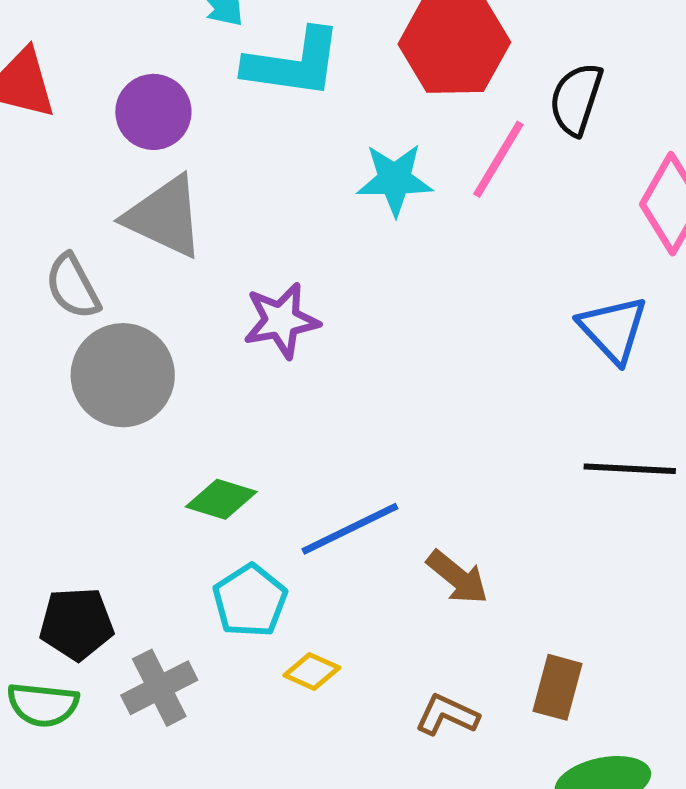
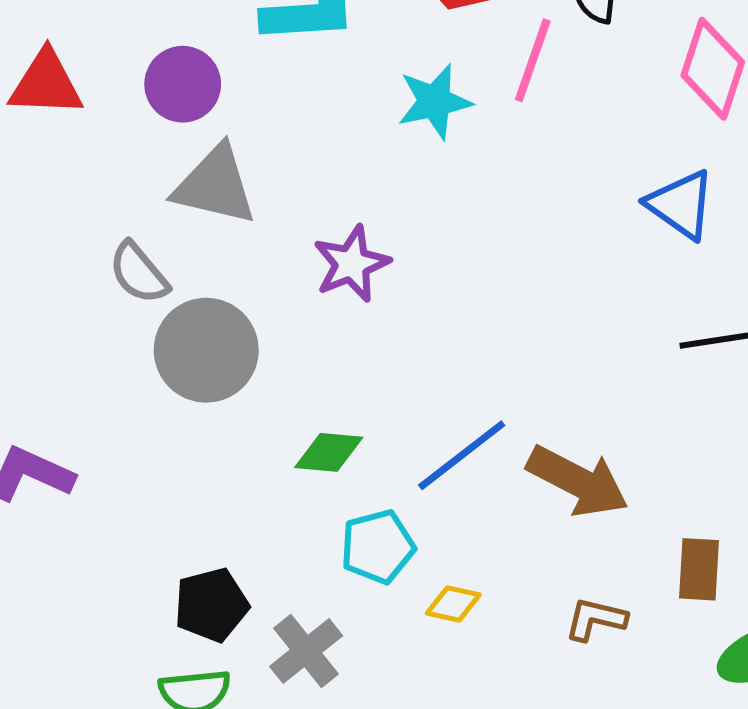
brown arrow: (457, 577) -> (578, 481), size x1.5
cyan pentagon: (250, 601) -> (378, 547), turned 30

